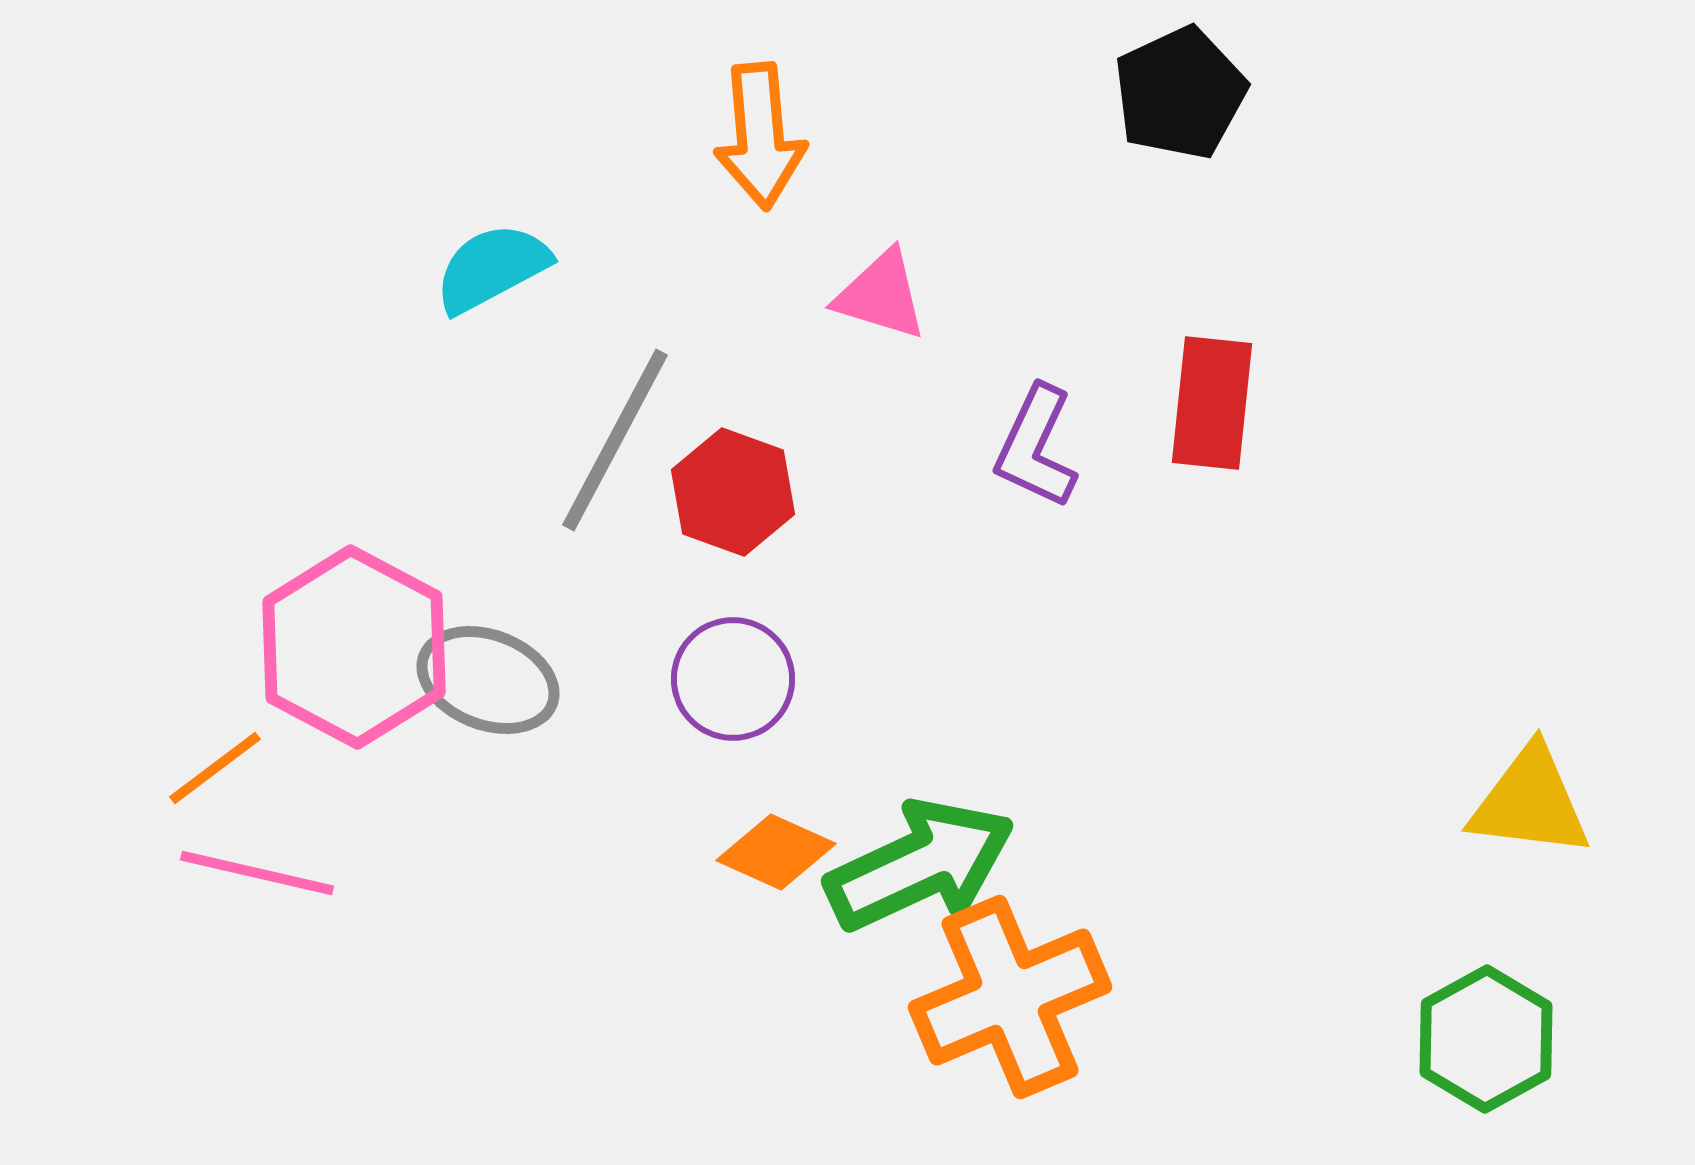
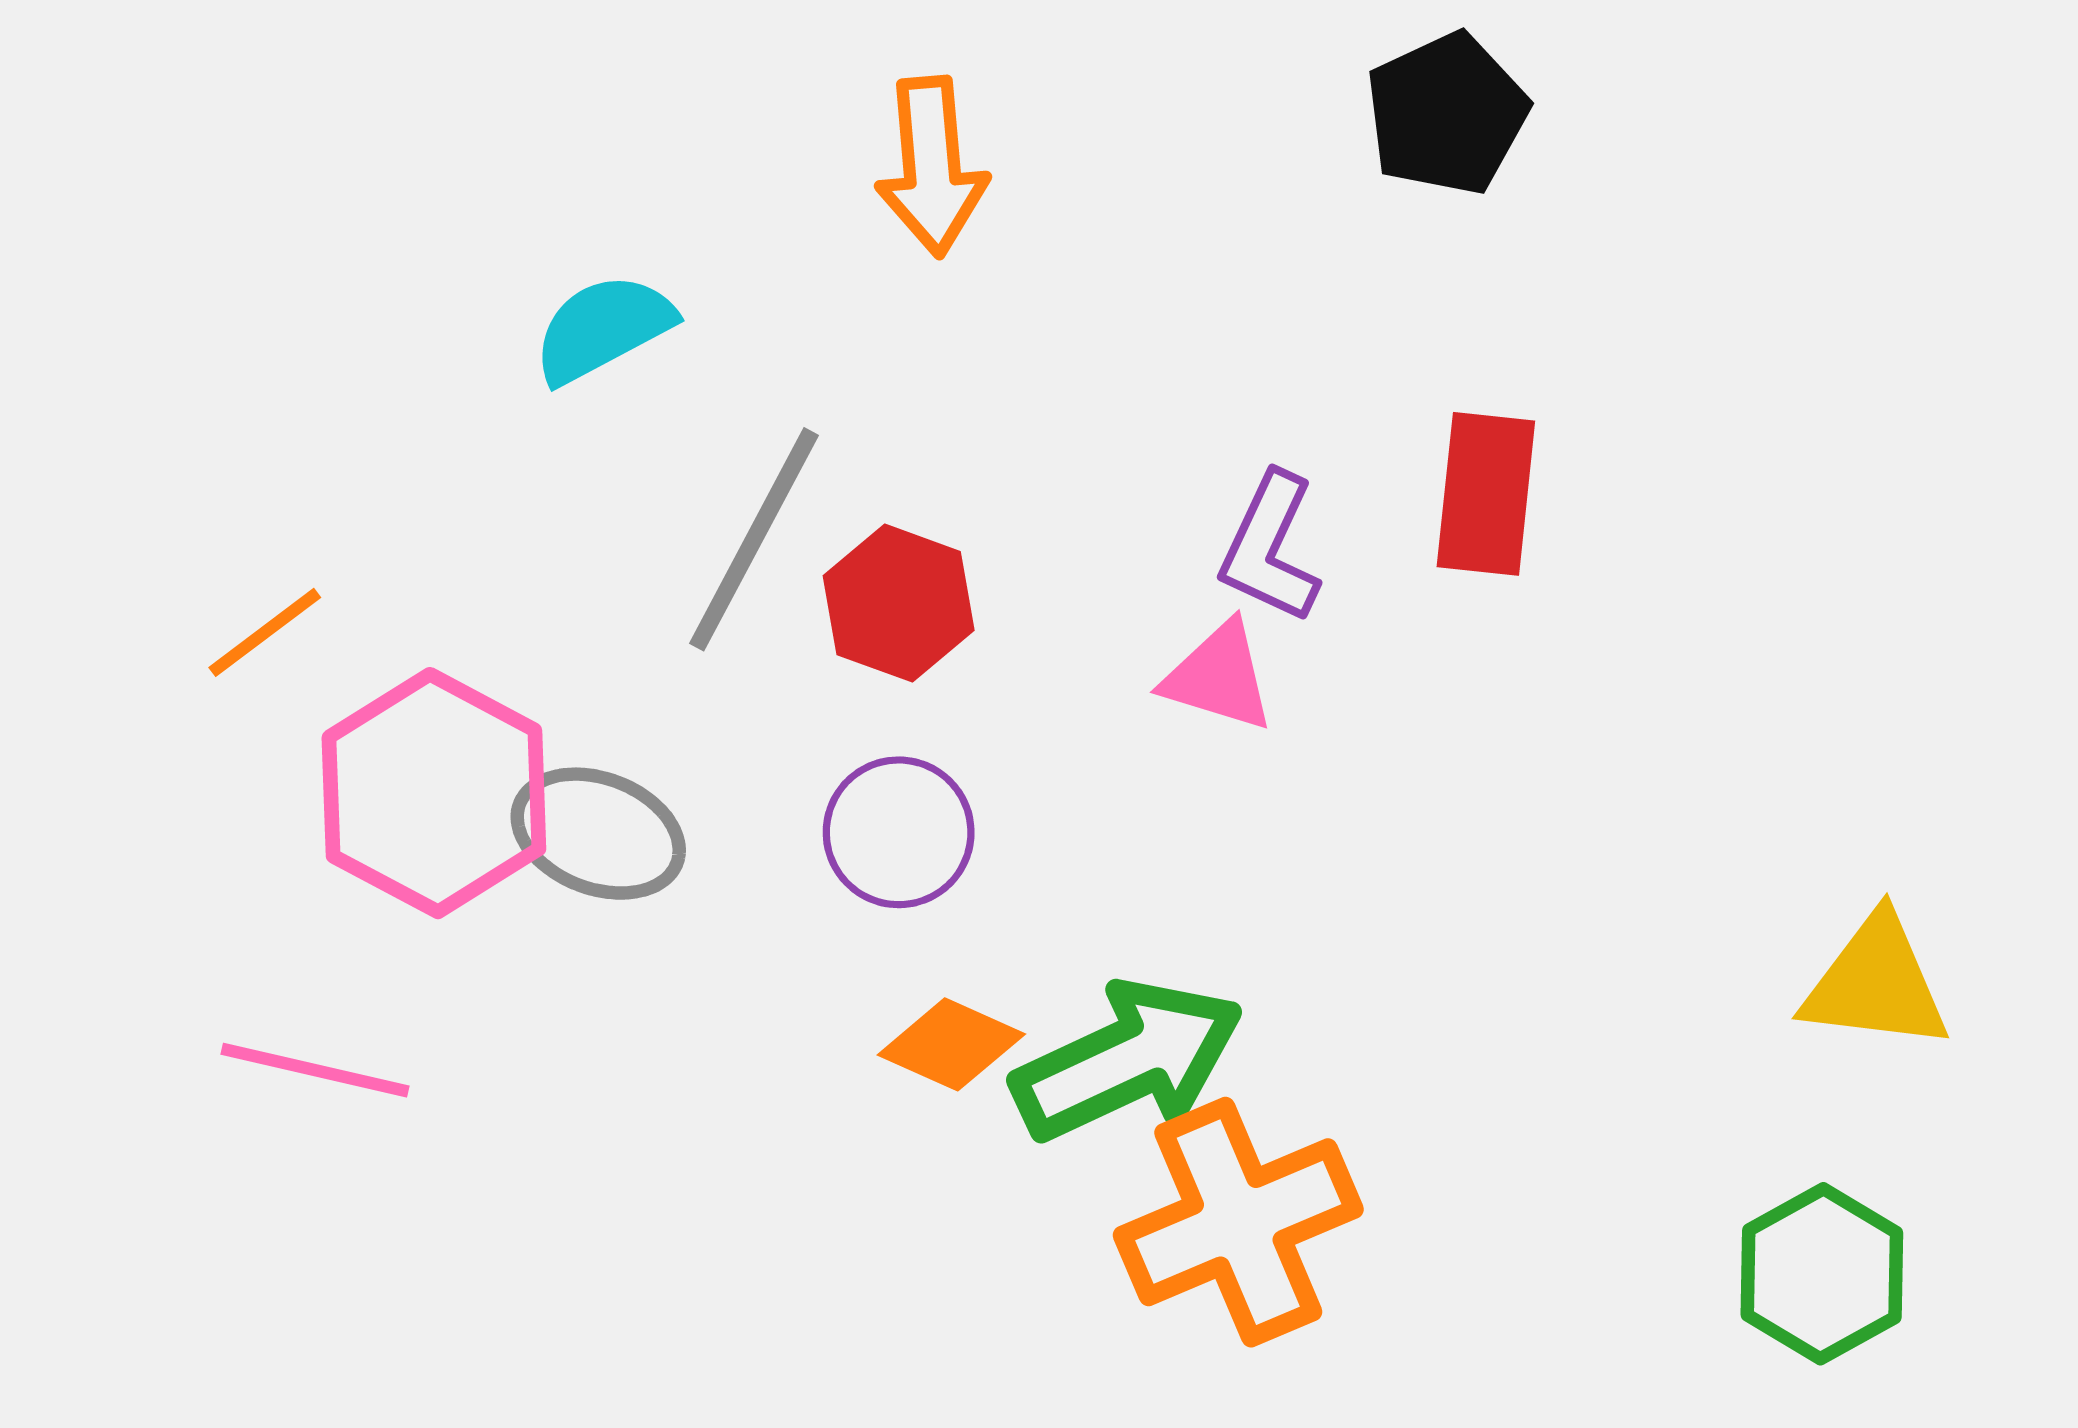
pink triangle: (881, 295) -> (1219, 677), moved
orange line: (215, 768) -> (265, 632), moved

